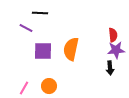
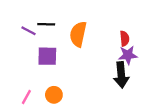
black line: (40, 13) -> (46, 24), moved
orange semicircle: (71, 49) -> (78, 34), moved
black arrow: (110, 68) -> (121, 75), size x1.6

